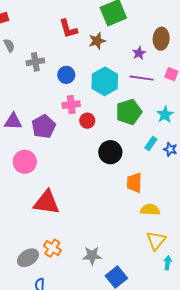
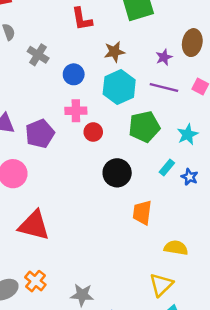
brown star: (97, 41) -> (114, 52), moved
gray cross: (35, 62) -> (38, 55), turned 36
yellow semicircle: (150, 210) -> (176, 248), moved

